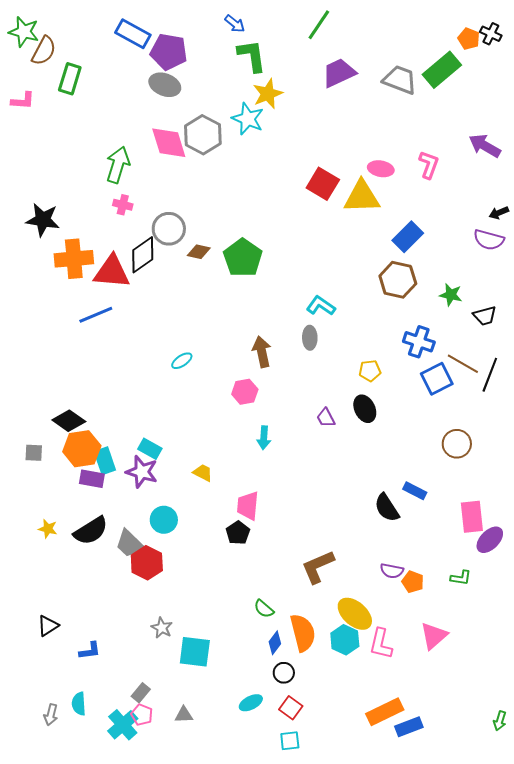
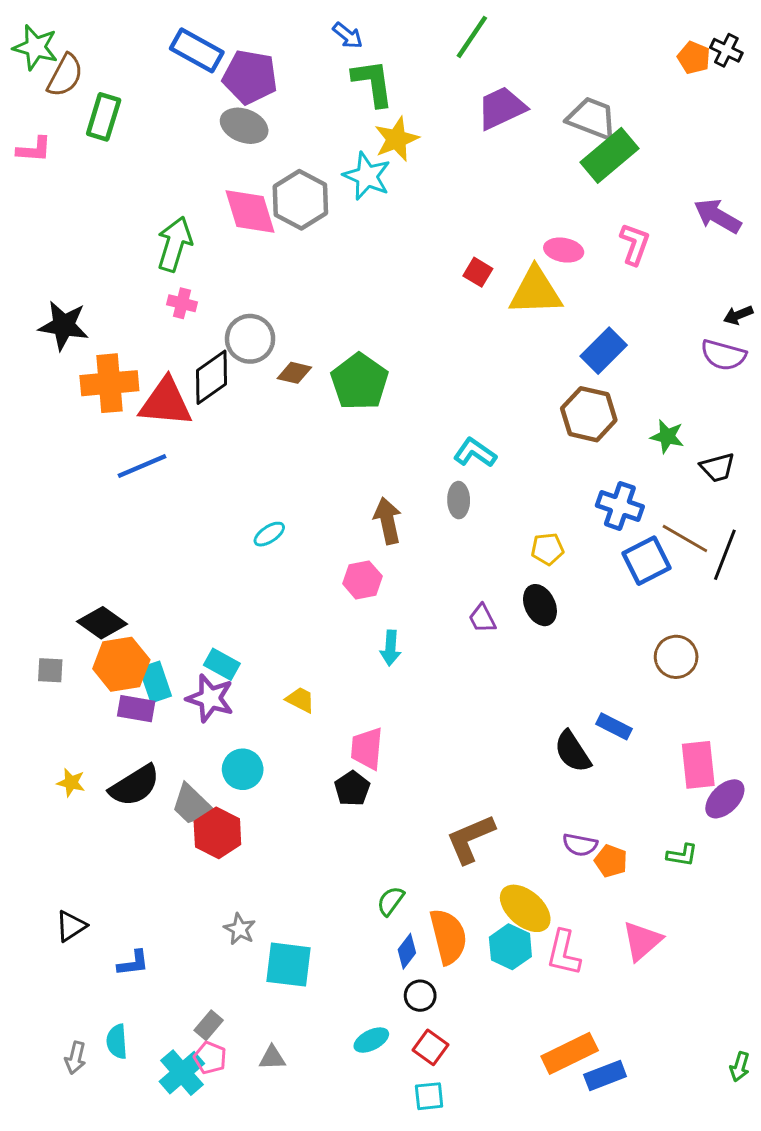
green rectangle: (442, 70) -> (610, 155), moved
red square: (323, 184) -> (478, 272), size x0.6
green semicircle: (264, 609) -> (391, 901), turned 85

